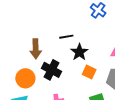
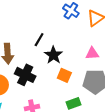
black line: (66, 37) -> (39, 40), turned -48

